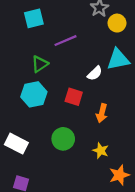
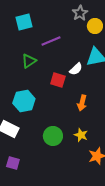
cyan hexagon: (34, 94) -> (24, 101), moved
red square: (74, 97) -> (58, 80), moved
green circle: (63, 139) -> (53, 136), moved

